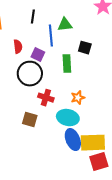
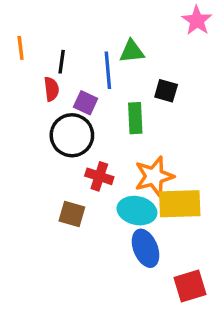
black line: (33, 17) -> (62, 62), moved
orange star: (78, 98) -> (154, 176), size x1.6
yellow rectangle: (93, 143) -> (180, 204), moved

